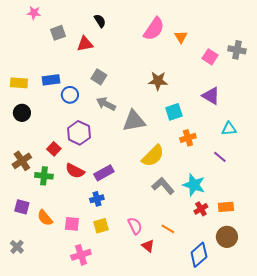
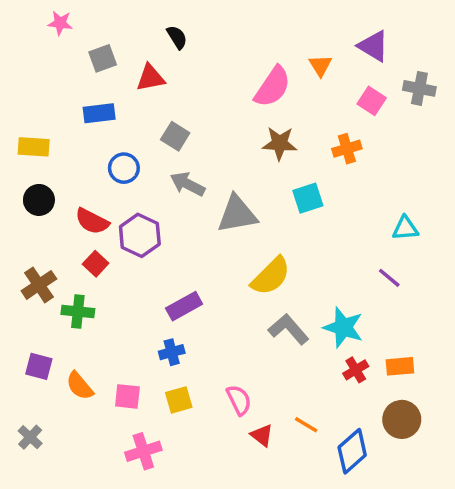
pink semicircle: (154, 29) -> (273, 87), moved
blue rectangle: (51, 80) -> (99, 113), moved
purple triangle: (211, 96) -> (373, 46), moved
orange cross: (188, 138) -> (347, 149), moved
red semicircle: (75, 171) -> (92, 221), moved
orange line: (168, 229) -> (306, 425), moved

